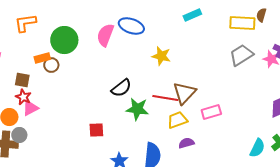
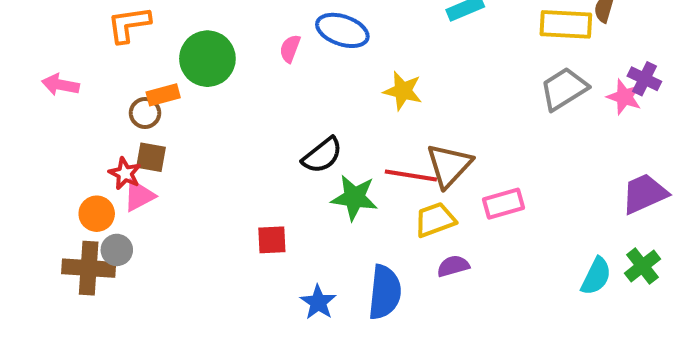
pink semicircle: (105, 35) -> (290, 49), size x0.6
brown circle: (51, 65) -> (145, 113), moved
brown square: (22, 80) -> (151, 157), moved

